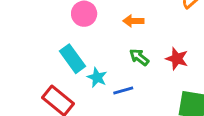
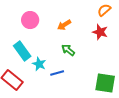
orange arrow: (133, 21) -> (64, 25), turned -32
red star: (177, 59) -> (100, 32), moved

